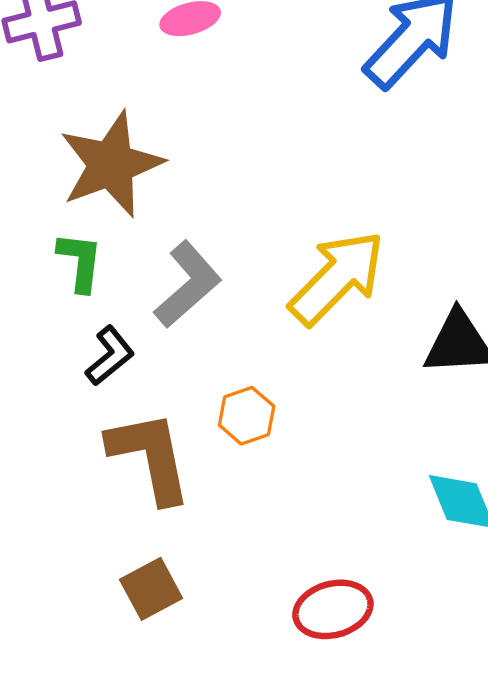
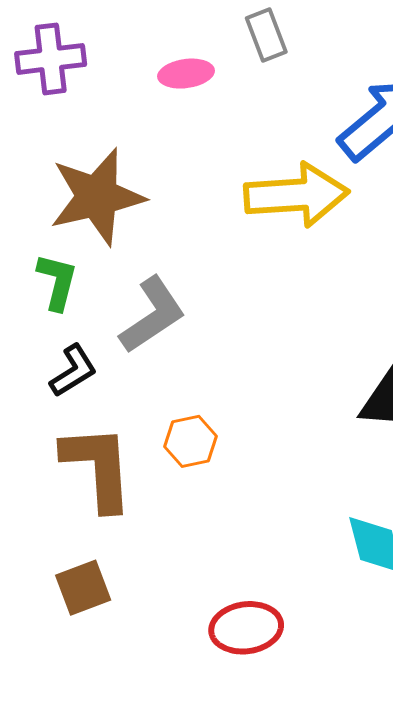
yellow arrow: (337, 278) -> (296, 195), moved, turned 34

